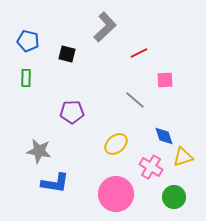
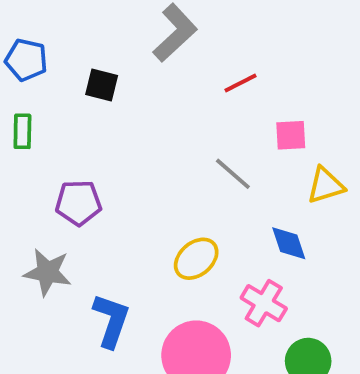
purple pentagon: (72, 112) -> (78, 203), moved
yellow triangle: (183, 157) -> (326, 185), moved
blue L-shape: (55, 183) -> (111, 321), moved, turned -80

